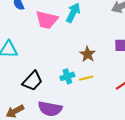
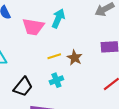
yellow line: (86, 78) -> (54, 56), moved

